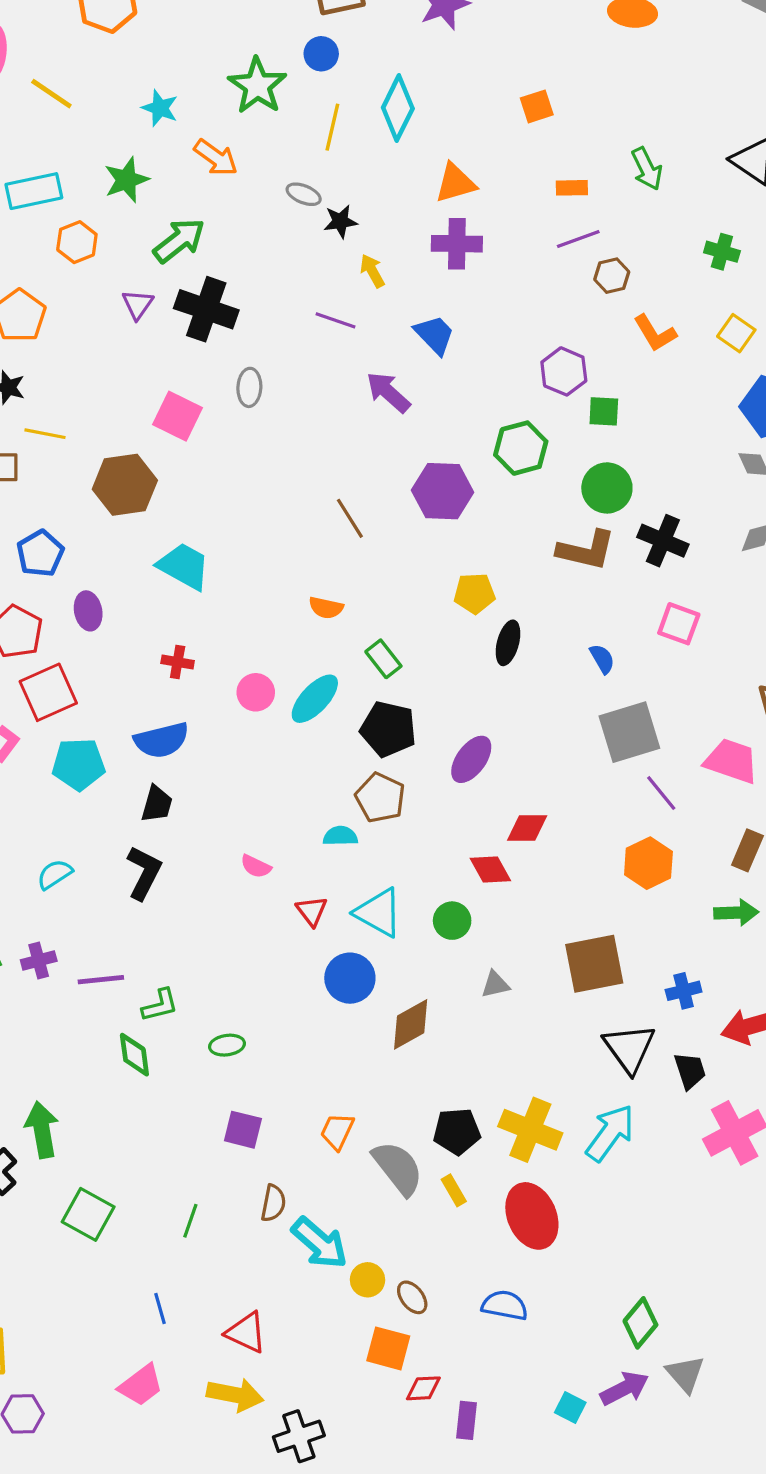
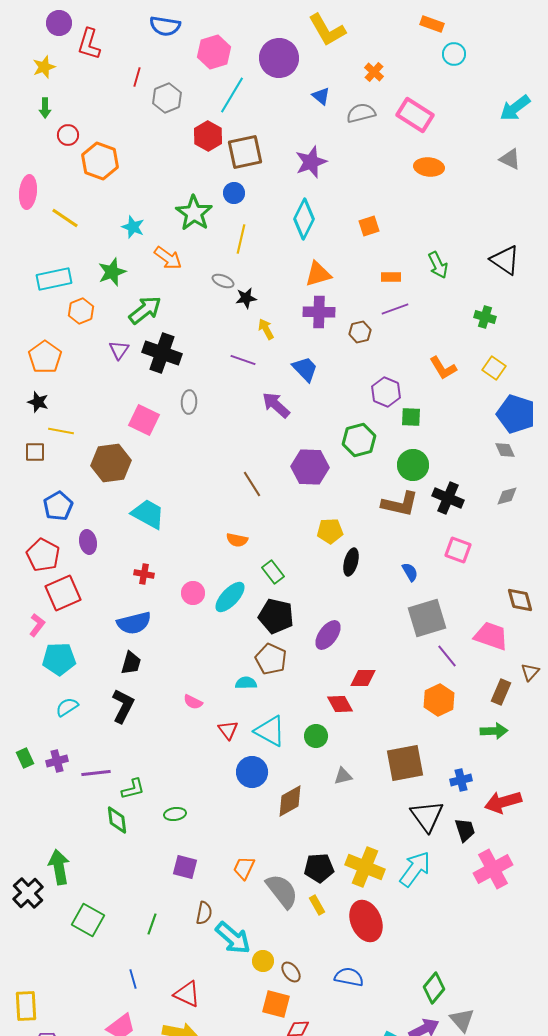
cyan diamond: (398, 108) -> (304, 219), moved
brown hexagon: (612, 276) -> (360, 332), moved
cyan pentagon: (79, 764) -> (59, 659), moved

